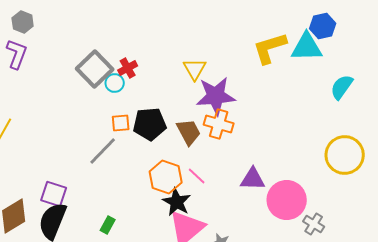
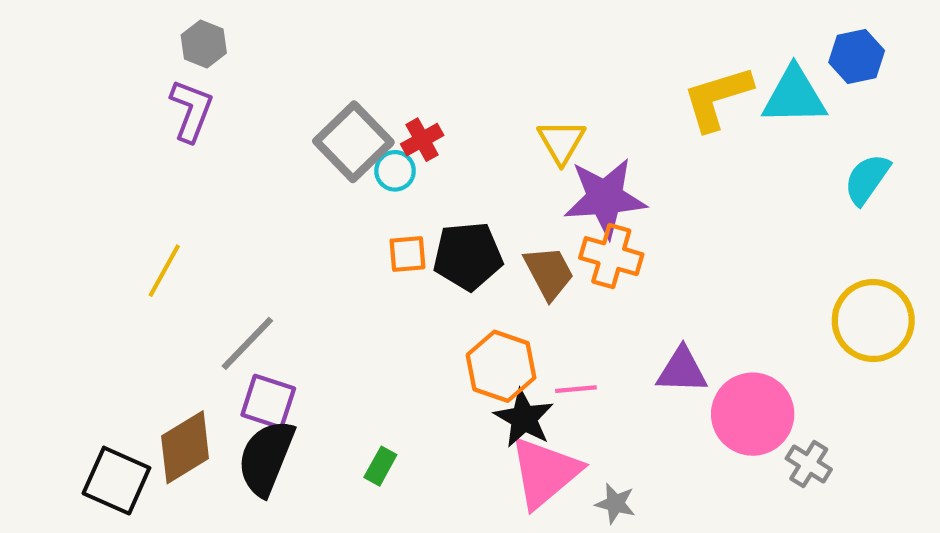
blue hexagon: (323, 26) -> (857, 56), moved
gray line: (103, 151) -> (247, 343), moved
pink line: (197, 176) -> (576, 389), moved, turned -48

